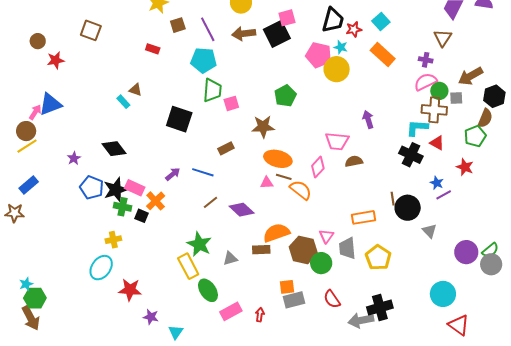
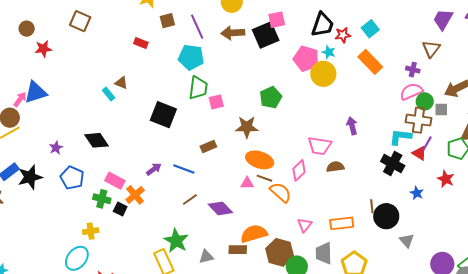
black star: (116, 190) -> (30, 177), moved
purple line: (444, 195) -> (427, 144), moved, turned -35
pink triangle: (326, 236) -> (305, 225), moved

